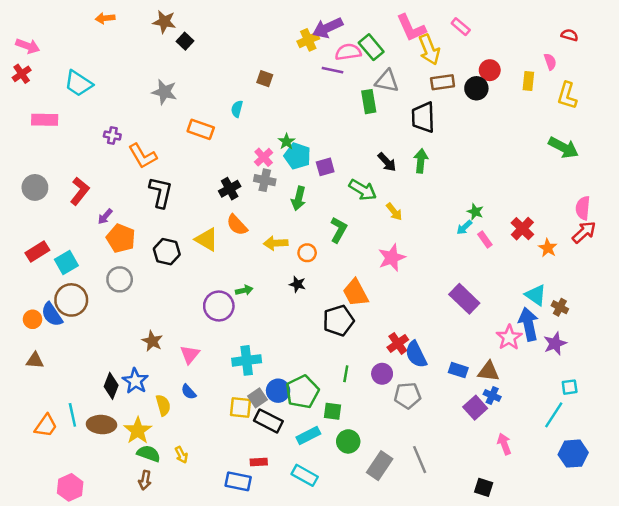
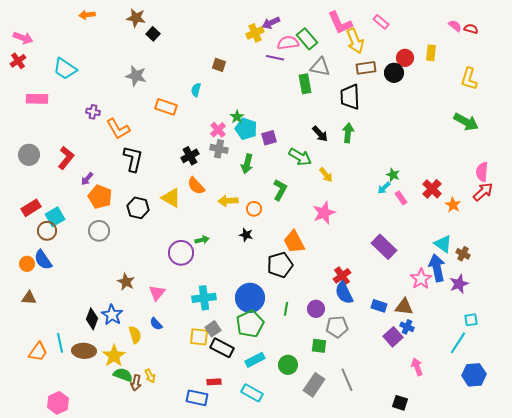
purple arrow: (328, 28) -> (271, 23), size x0.7
pink semicircle: (550, 62) -> (455, 26), moved, turned -32
yellow rectangle: (528, 81) -> (431, 53), moved
brown circle: (71, 300) -> (47, 231), moved, size x0.7
red cross: (398, 343) -> (342, 276), moved
blue circle: (278, 391) -> (250, 298), moved, size x1.5
green square: (332, 411) -> (319, 346), moved
brown arrow: (145, 480) -> (136, 383), moved

